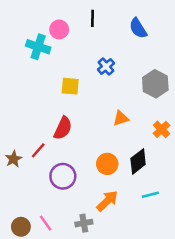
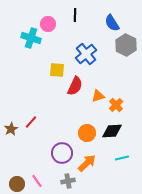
blue cross: (106, 66) -> (86, 54), size x1.5
gray hexagon: (155, 84) -> (126, 45), moved
red semicircle: (63, 128) -> (75, 86), moved
orange cross: (161, 129) -> (116, 105), moved
black diamond: (138, 161) -> (112, 131), turned 35
purple circle: (63, 176) -> (62, 153), moved

